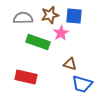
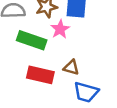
red rectangle: (26, 77) -> (40, 75), moved

